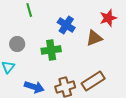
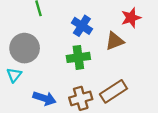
gray circle: (17, 44) -> (25, 48), size x1.6
green cross: (51, 50) -> (78, 57), moved

